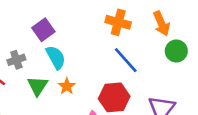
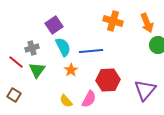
blue line: (126, 60) -> (91, 51), moved, turned -55
green triangle: (38, 86) -> (37, 70), moved

